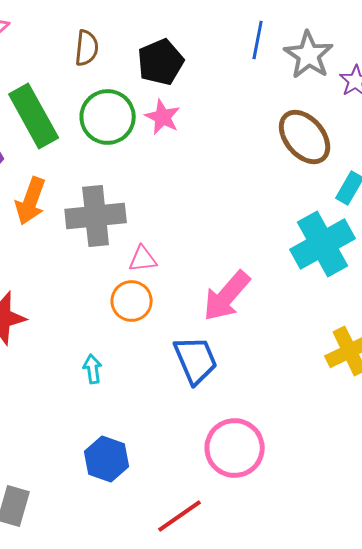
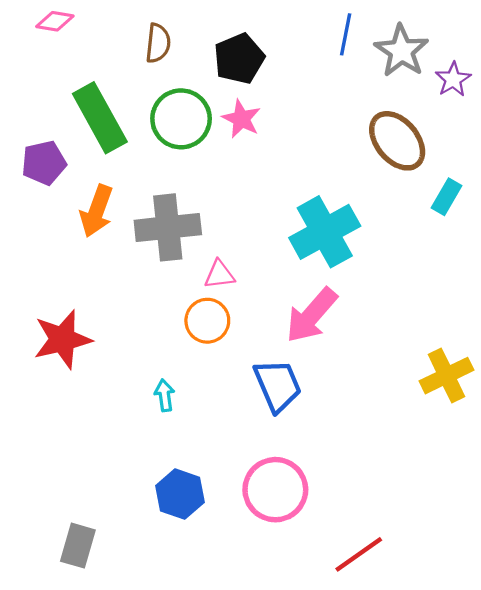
cyan cross: (323, 244) -> (325, 232), moved
pink circle: (235, 448) -> (275, 490), moved
red line: (180, 516) -> (359, 554), moved

